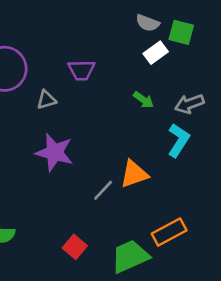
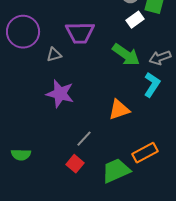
purple trapezoid: (81, 70) -> (80, 33), size x1.4
green arrow: (144, 100) -> (126, 55), size x1.8
gray line: (103, 190) -> (84, 139), moved

